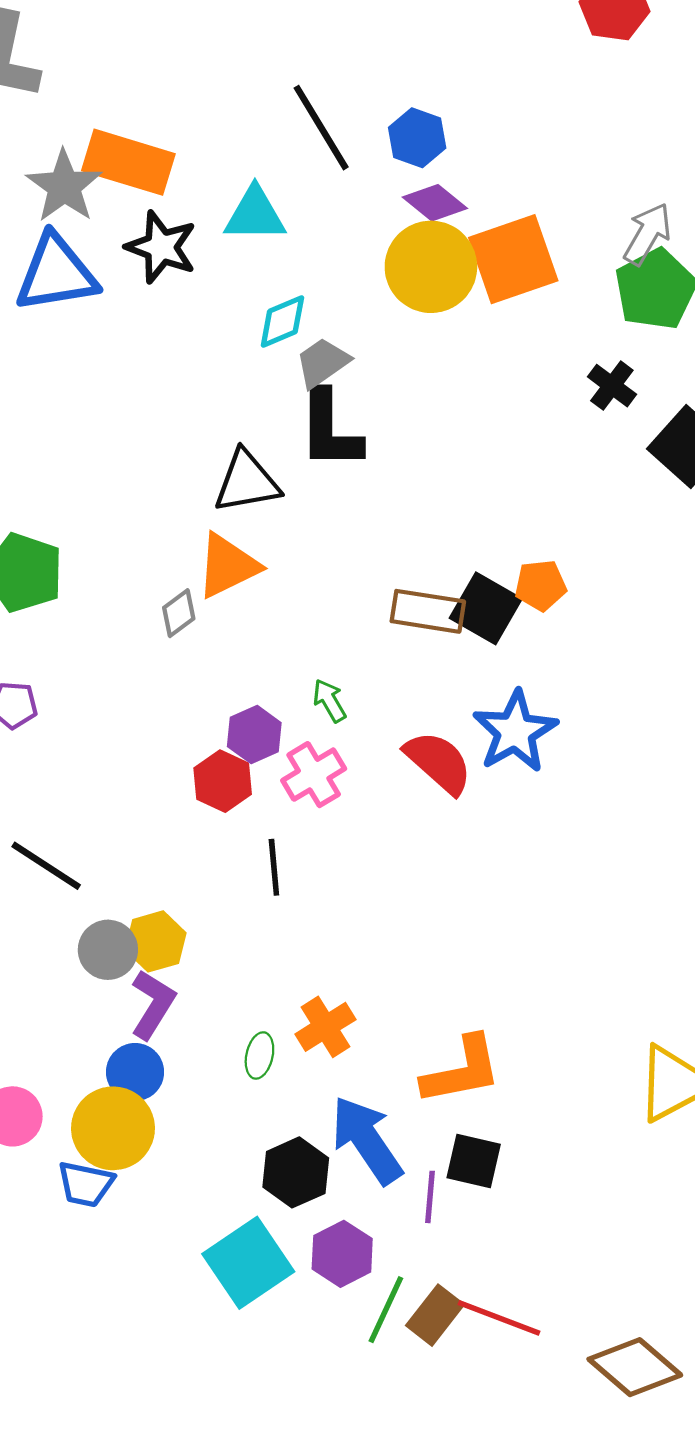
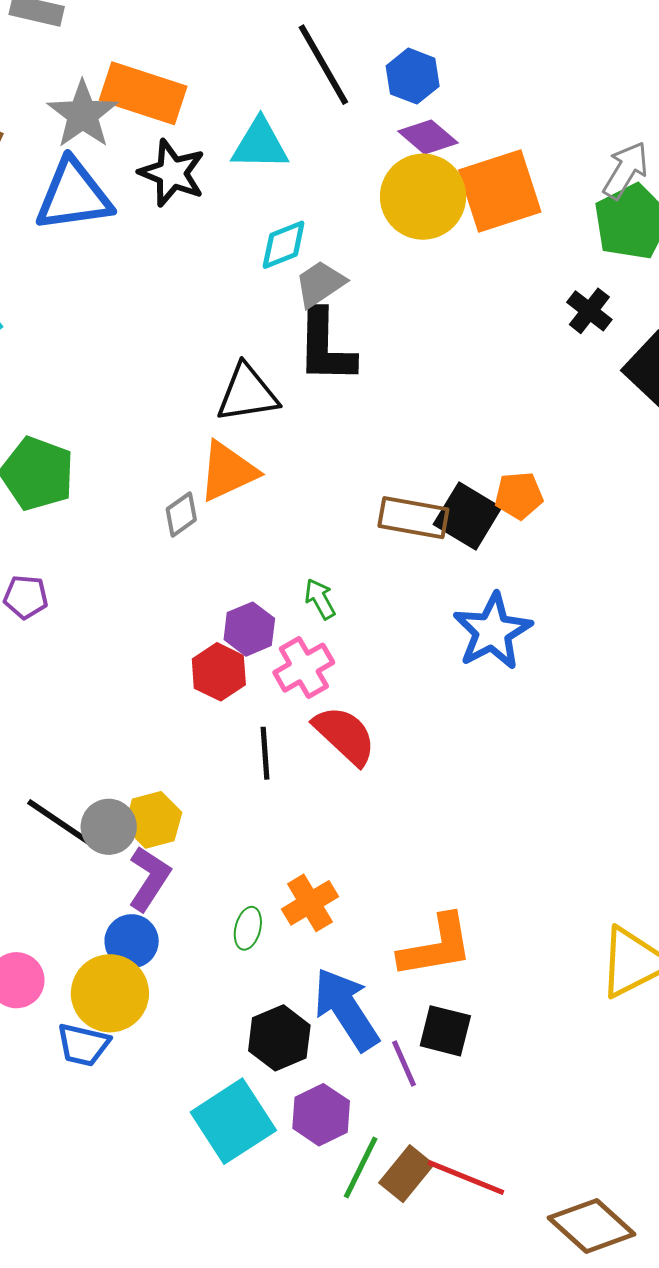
red semicircle: (439, 762) -> (345, 735), moved
black line: (46, 866) -> (59, 822), moved
purple line: (430, 1197) -> (404, 1063), turned -30

